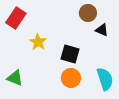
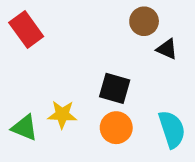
red rectangle: (16, 18) -> (26, 29), turned -70
yellow star: (38, 42) -> (62, 115), moved, turned -30

